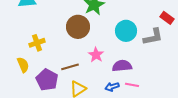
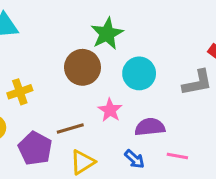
cyan circle: (126, 31) -> (139, 73), moved
pink line: (132, 85) -> (177, 156), moved
blue arrow: (112, 87) -> (135, 159), turned -120

